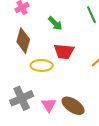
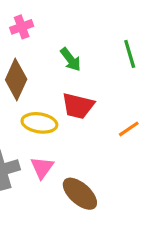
pink triangle: (49, 105) -> (42, 168), moved

